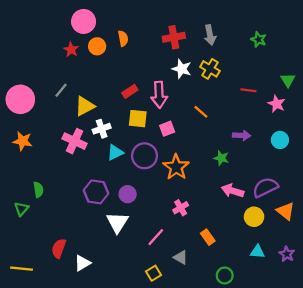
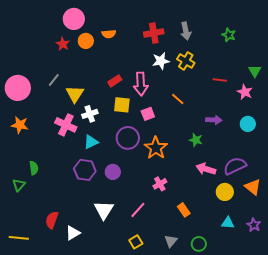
orange semicircle: (123, 38) -> (109, 34), turned 96
white star: (182, 69) -> (161, 61), turned -30
yellow triangle: (85, 106) -> (75, 94), turned -30
cyan triangle: (115, 152) -> (91, 142), moved
white triangle: (117, 222) -> (104, 210), moved
gray triangle: (181, 257) -> (171, 241), moved, turned 40

